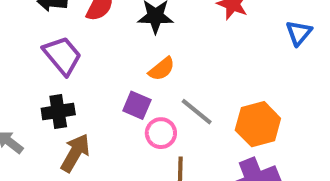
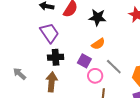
black cross: (58, 111) -> (56, 57), moved
brown arrow: (75, 153) -> (52, 82), turned -30

